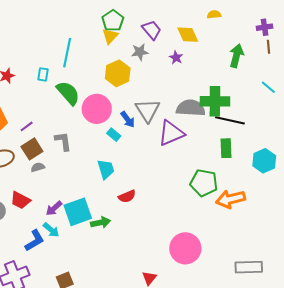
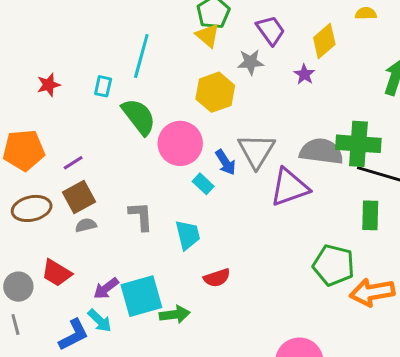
yellow diamond: (188, 35) -> (324, 41), turned 70
yellow triangle: (110, 36) -> (208, 35), turned -36
gray L-shape: (63, 141) -> (141, 216), moved

